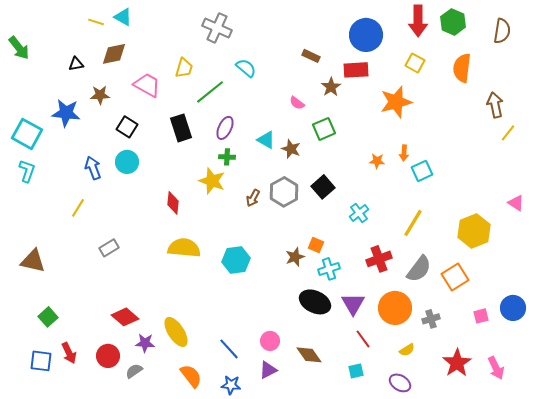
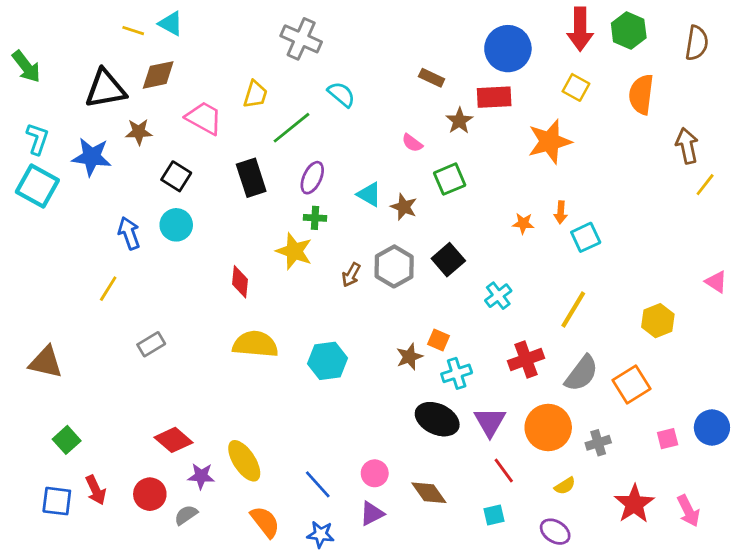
black triangle: (76, 64) -> (105, 89), size x2.0
cyan L-shape: (27, 171) -> (37, 139), moved
yellow hexagon: (474, 231) -> (658, 321), size x0.7

